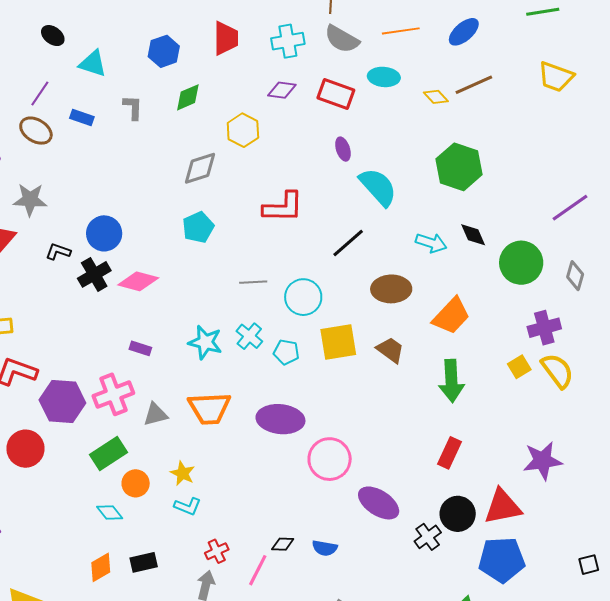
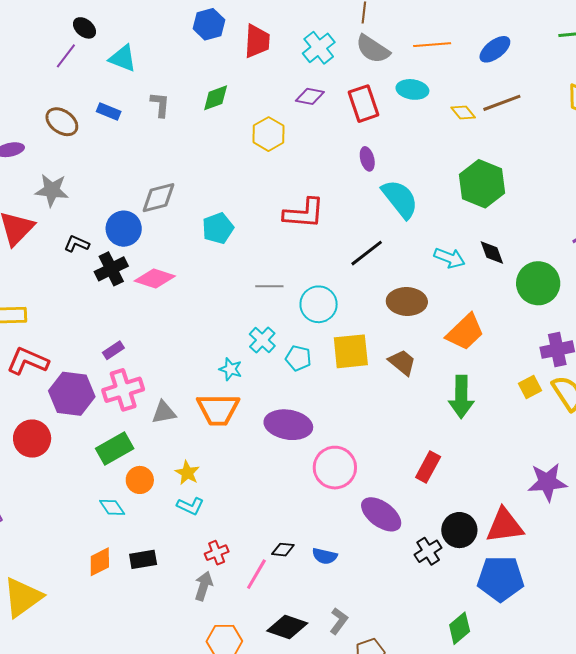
cyan cross: (288, 41) -> (319, 48), turned -32
blue hexagon: (164, 51) -> (209, 24), moved
purple line: (40, 94) -> (66, 56), moved
red rectangle: (336, 94) -> (363, 104), turned 48
gray diamond: (200, 168) -> (159, 198), moved
cyan star: (205, 342) -> (231, 369), moved, size x0.7
purple rectangle: (140, 348) -> (113, 350), moved, turned -55
red rectangle: (450, 453) -> (428, 467), moved

